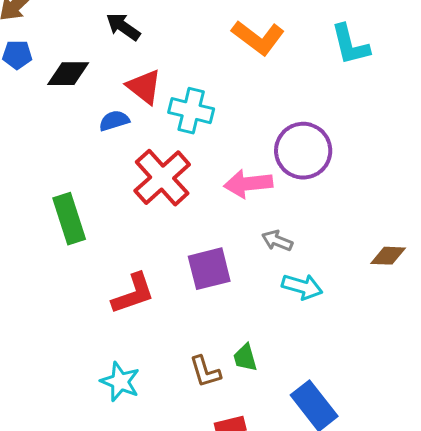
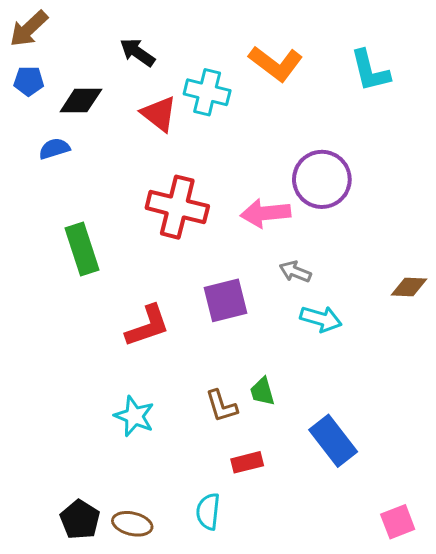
cyan cross: (191, 111) -> (207, 92), moved
blue semicircle: (114, 121) -> (54, 149), moved
red cross: (162, 178) -> (177, 207), turned -34

